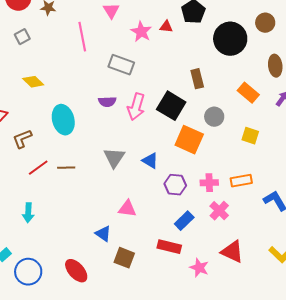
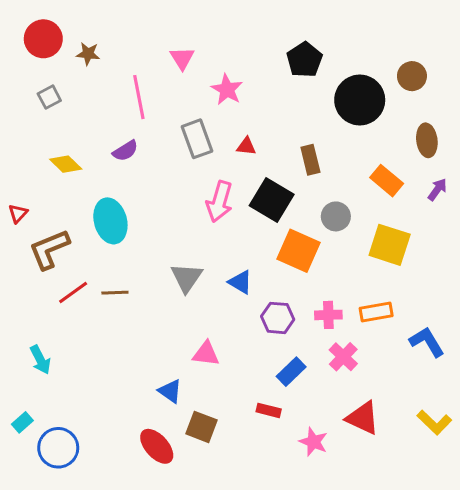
red triangle: (166, 27) -> (246, 146), moved
gray rectangle: (121, 65) -> (197, 139), turned 50
purple semicircle: (107, 102) -> (125, 151), moved, turned -30
yellow square: (250, 136) -> (390, 245), size x1.6
brown L-shape: (22, 139) -> (49, 249), size x1.4
cyan arrow: (28, 213) -> (40, 360), moved, turned -30
red rectangle: (169, 247) -> (269, 410), size x0.7
red ellipse: (76, 271) -> (157, 446), moved

